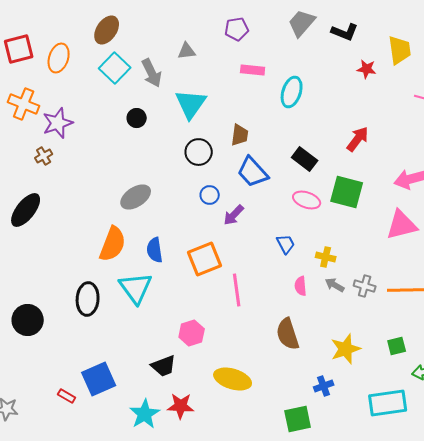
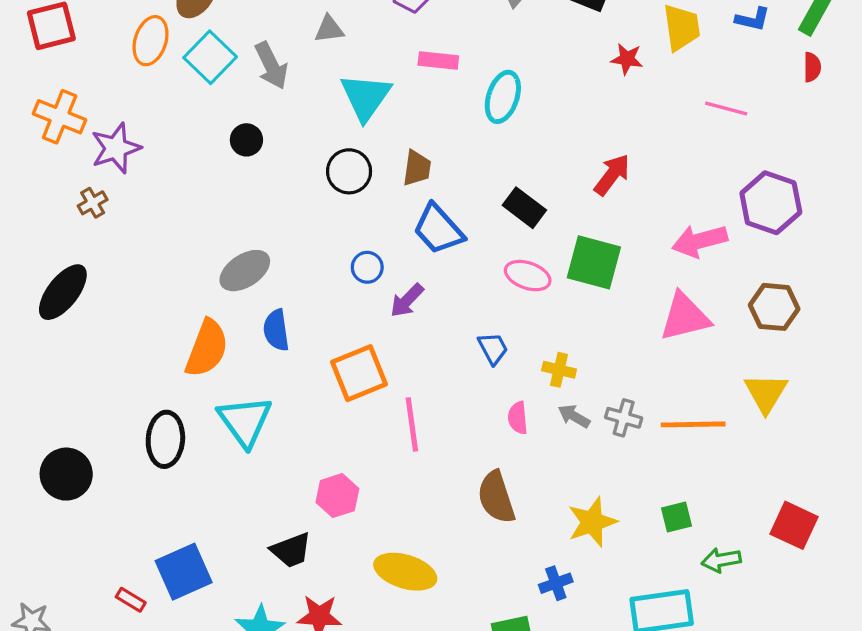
orange ellipse: (59, 58) -> (151, 41), moved
cyan triangle: (191, 104) -> (366, 97), moved
black circle: (199, 152) -> (349, 171), moved
blue semicircle: (155, 250) -> (276, 330), moved

